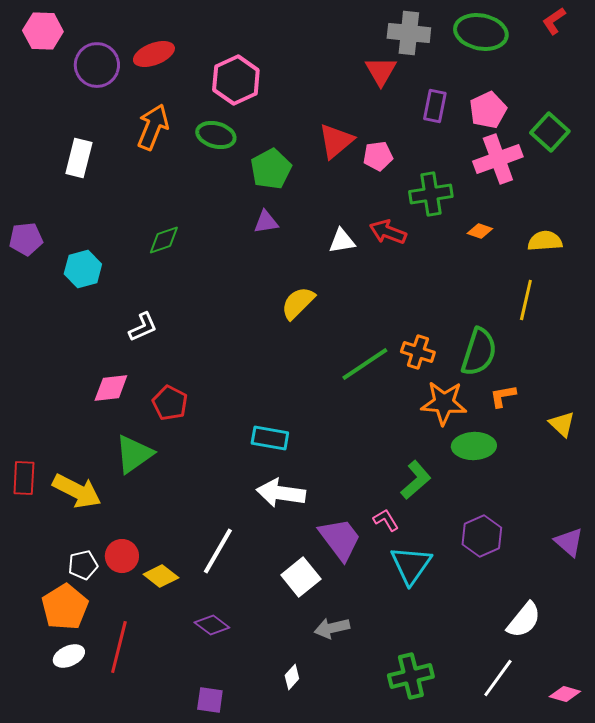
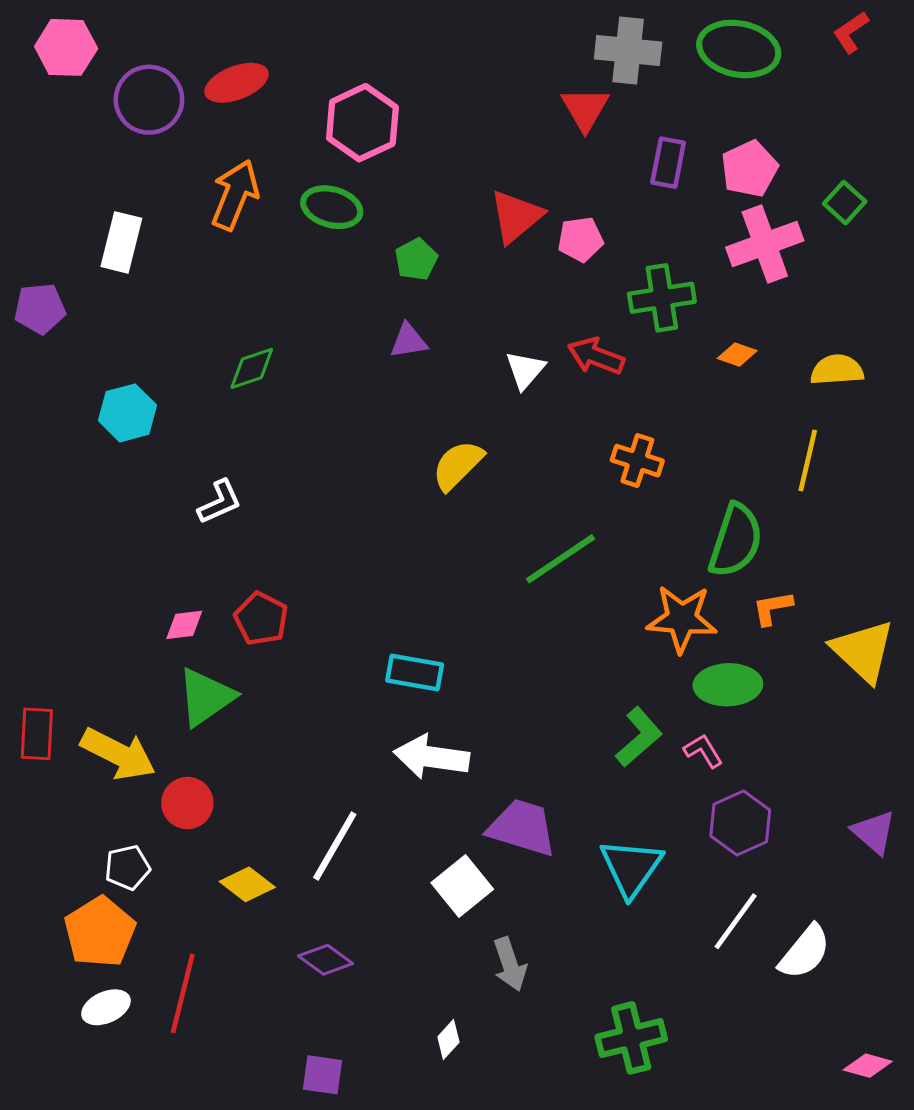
green square: (550, 132) -> (845, 203), size x0.7
green pentagon: (271, 169) -> (416, 259), size x0.7
purple pentagon: (26, 239) -> (40, 309), moved
white triangle: (342, 241) -> (525, 370), turned -40
orange cross: (418, 352) -> (637, 461), moved
pink diamond: (111, 388) -> (184, 625), moved, size x0.7
yellow triangle: (562, 424) -> (863, 651), size x1.6
pink L-shape: (386, 520) -> (703, 751), moved
purple trapezoid: (340, 539) -> (522, 828), turned -36
red circle: (122, 556) -> (187, 803), moved
gray arrow: (332, 628) -> (510, 964), turned -96
white line: (498, 678) -> (736, 921), moved

